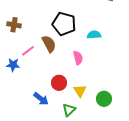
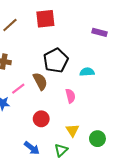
black pentagon: (64, 24) -> (56, 60), turned 30
red circle: (59, 83) -> (41, 119), moved
blue arrow: (41, 99) -> (32, 148), moved

